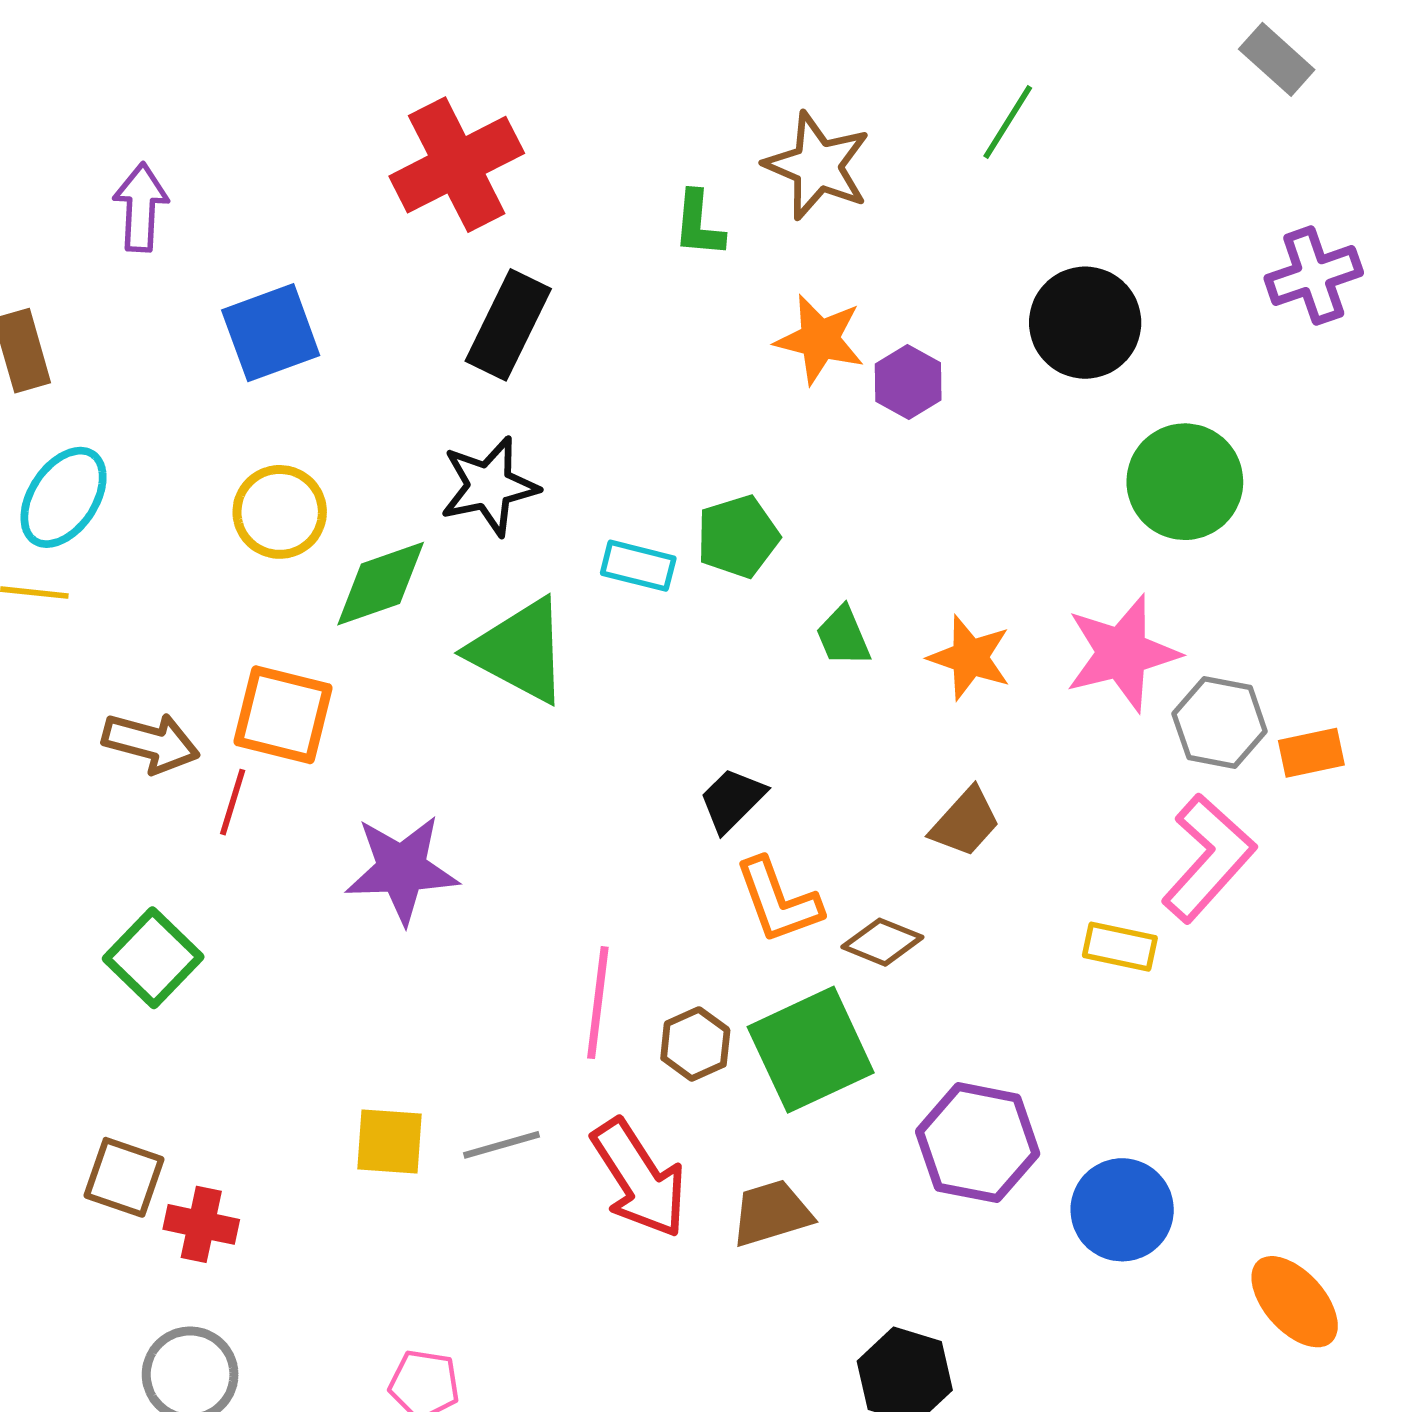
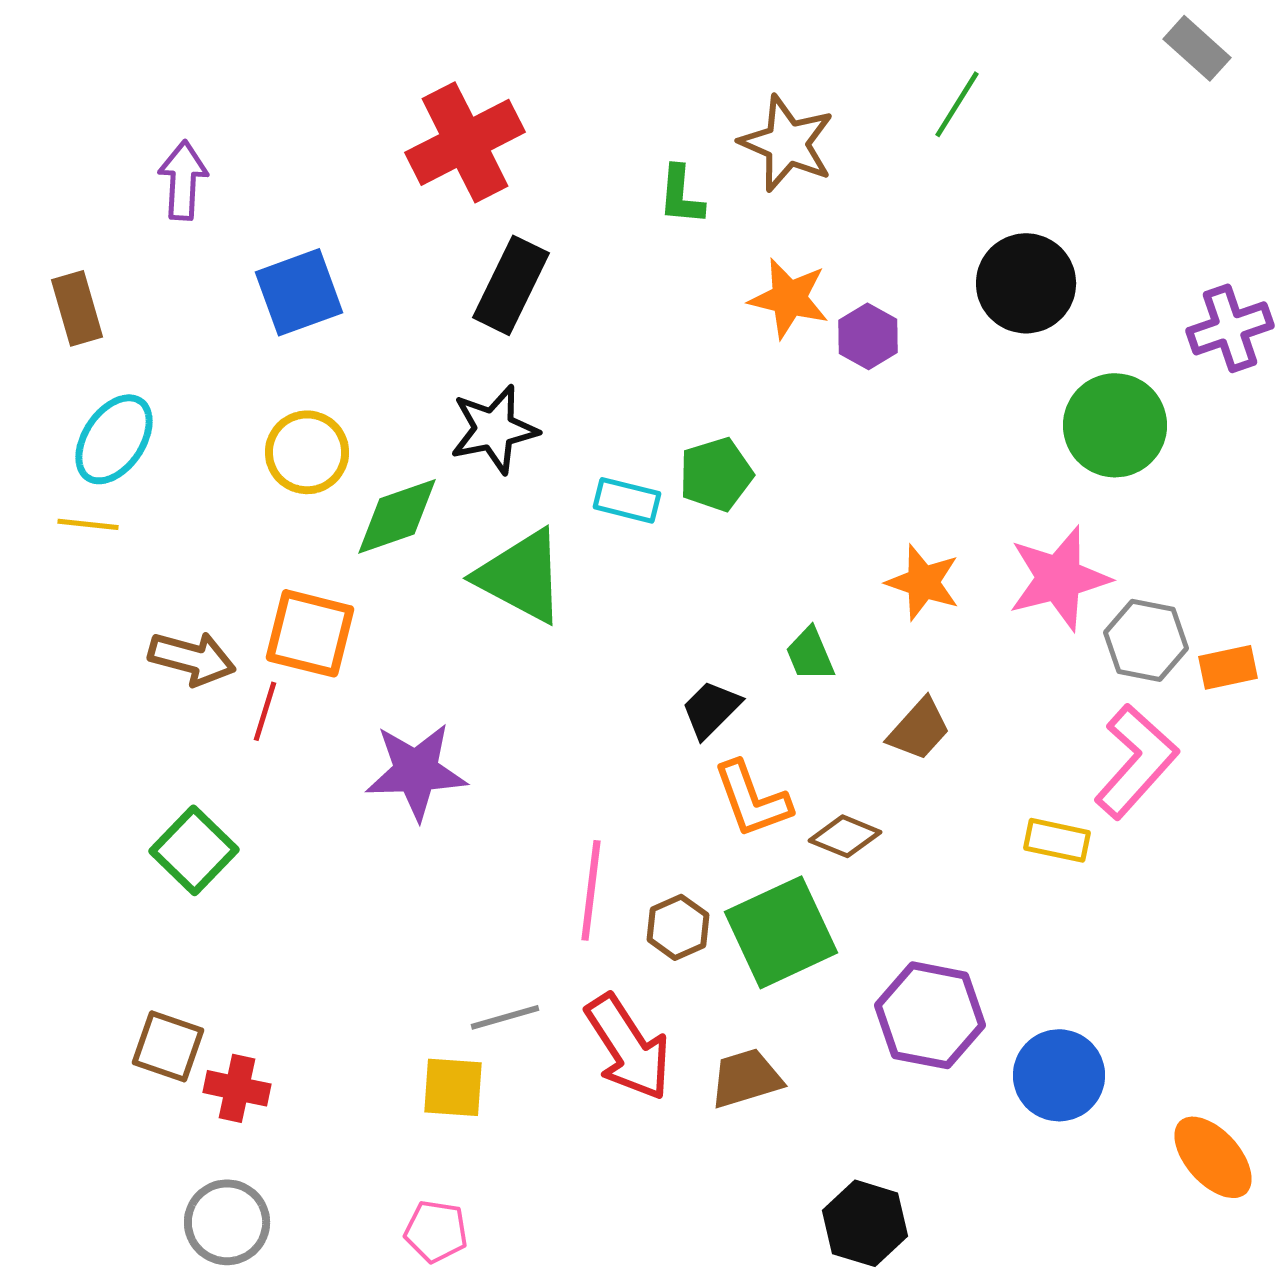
purple cross: (1314, 276) -> (1230, 328), moved
green trapezoid: (843, 636) -> (810, 654), moved
yellow square: (389, 1141) -> (453, 1087), moved

